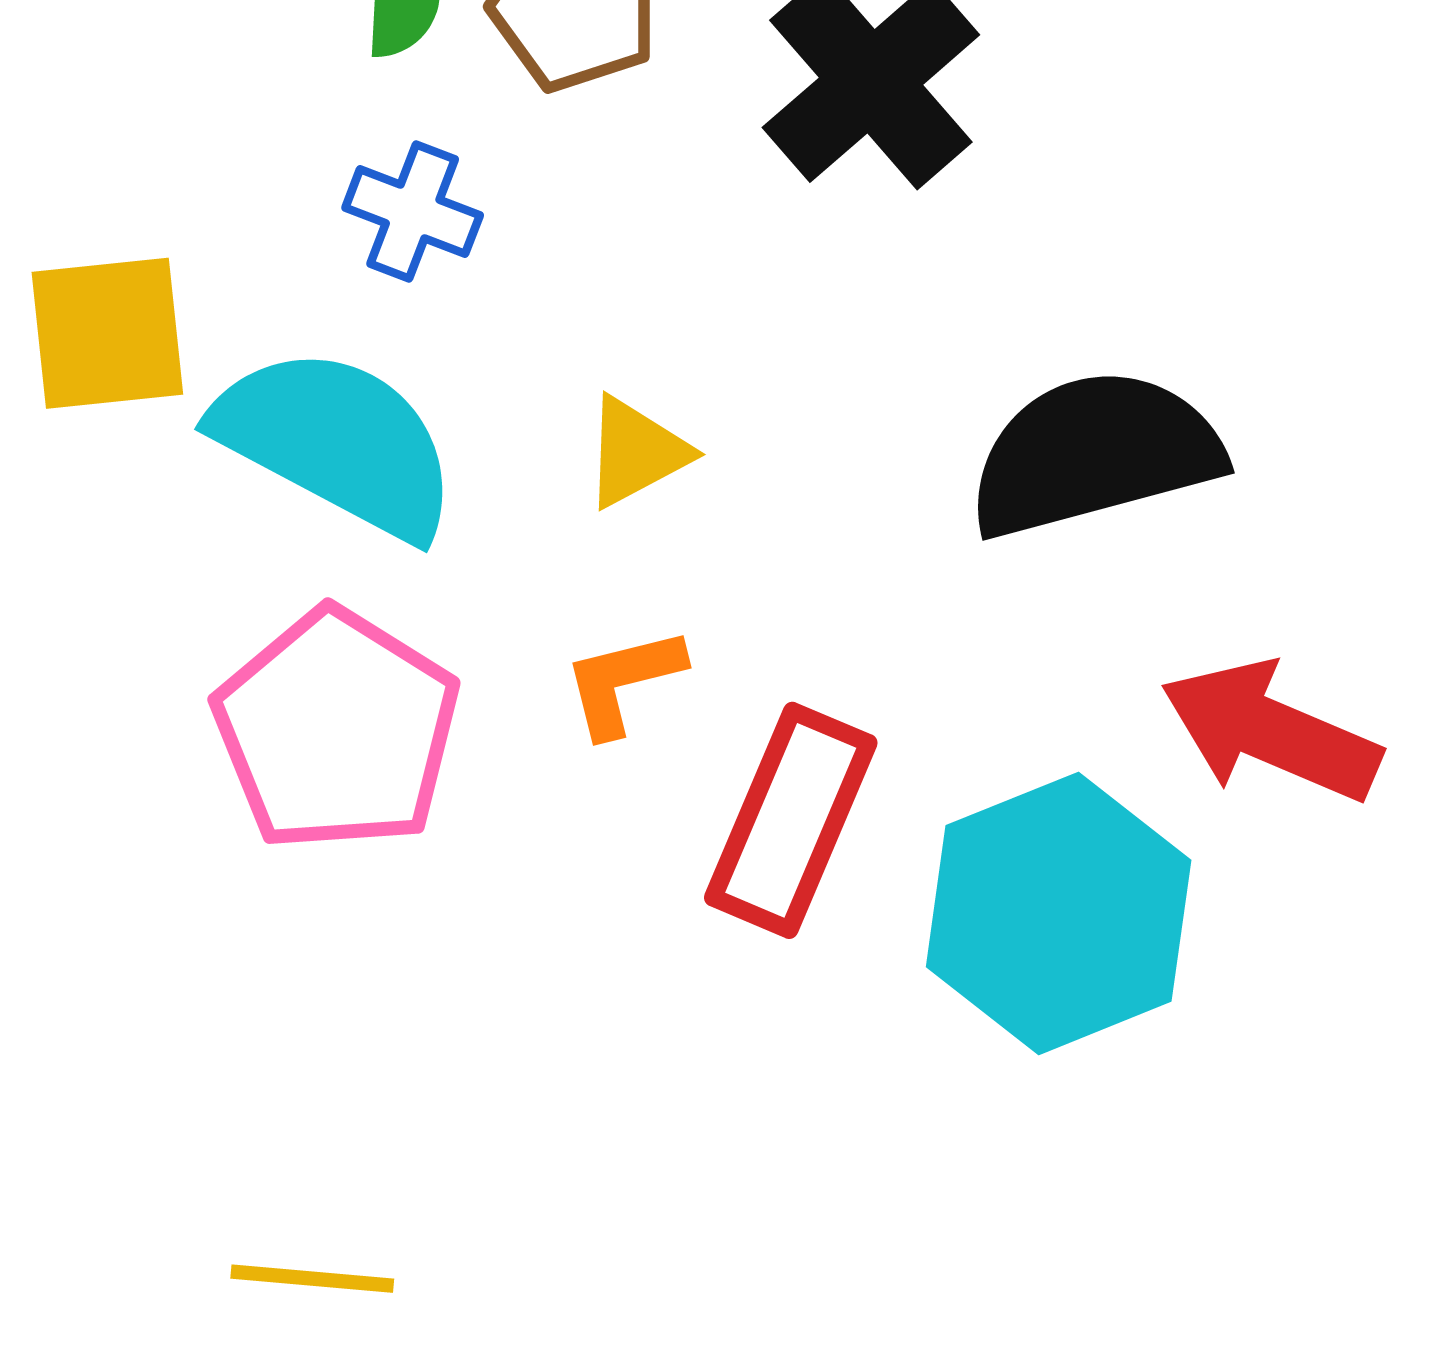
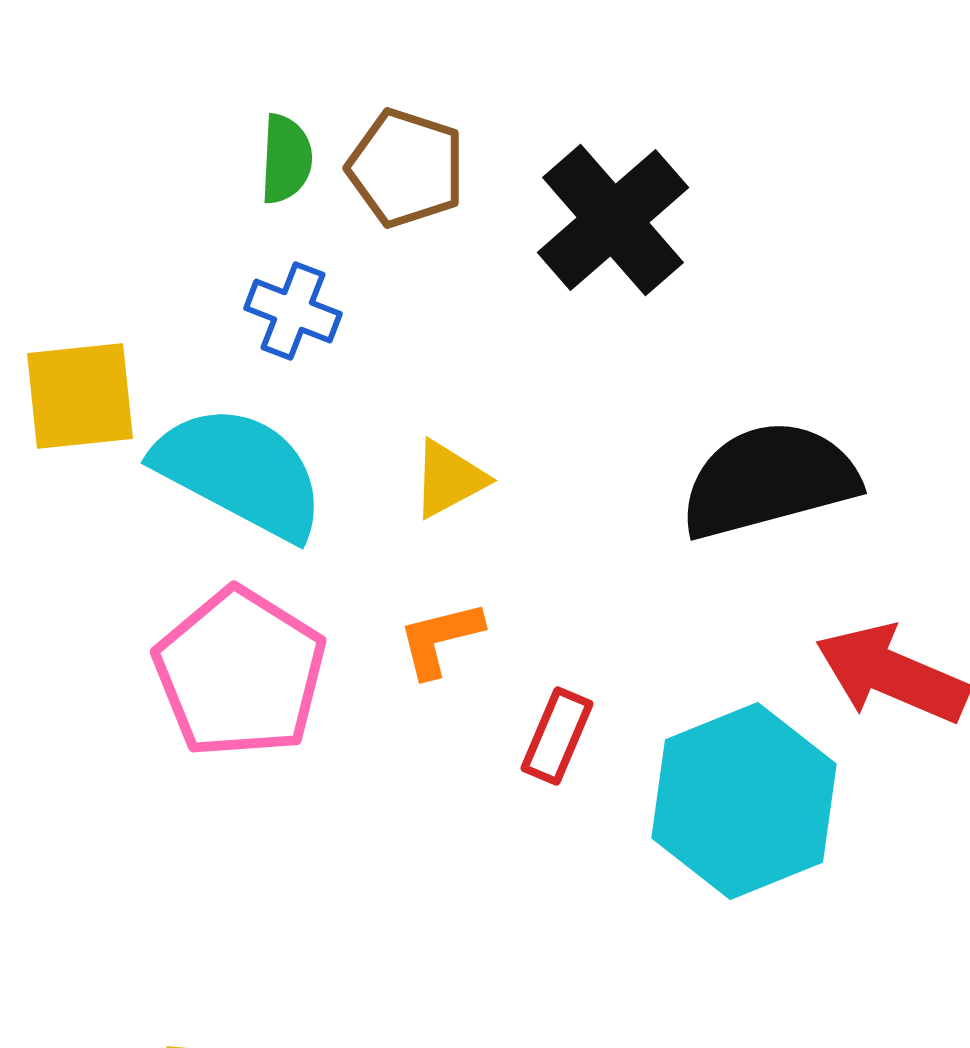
red rectangle: (791, 820) -> (557, 736), size x0.6

